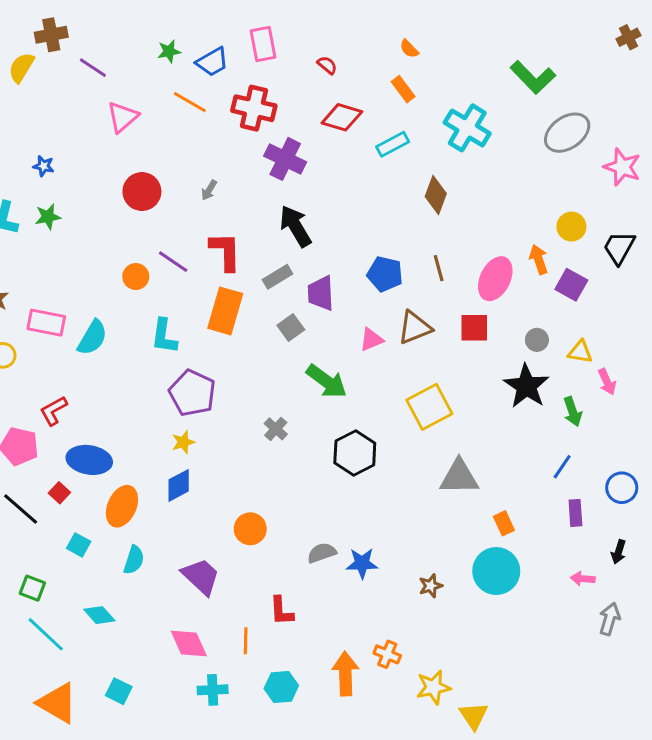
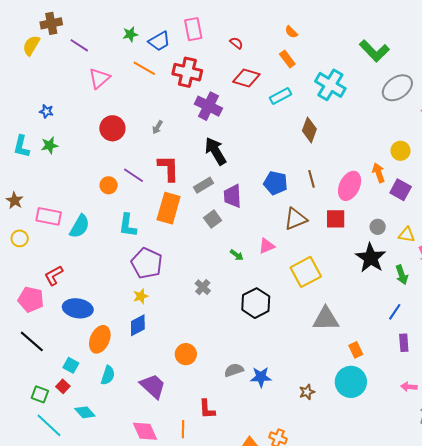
pink triangle: (371, 340) -> (267, 246), moved
green arrow: (327, 381) -> (237, 255), size x0.5
red square: (59, 493) -> (63, 386), moved

